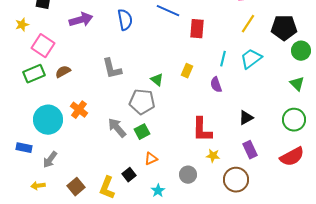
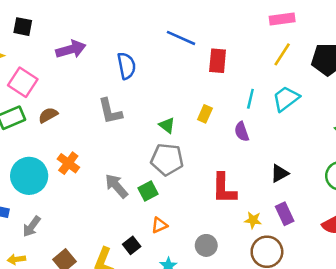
blue semicircle: (125, 20) -> (127, 66), moved
gray pentagon: (142, 102) -> (167, 159), moved
yellow star: (213, 156) -> (253, 220), moved

